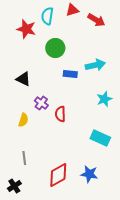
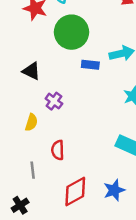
green circle: (55, 48) -> (72, 32), size x1.4
red semicircle: (60, 114) -> (58, 150), moved
blue star: (89, 174) -> (114, 190), turned -30

